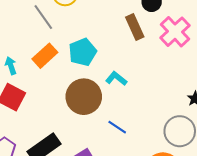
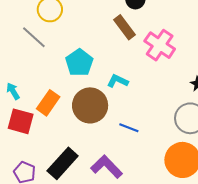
pink cross: (175, 32) -> (160, 45), moved
orange rectangle: (45, 56) -> (48, 103), moved

